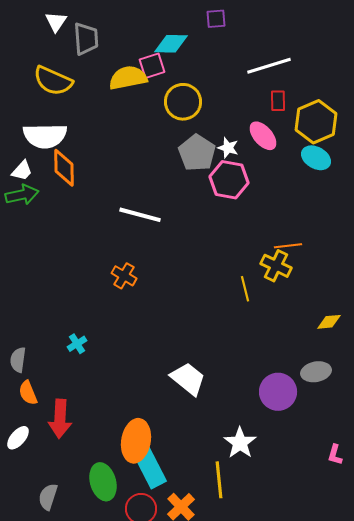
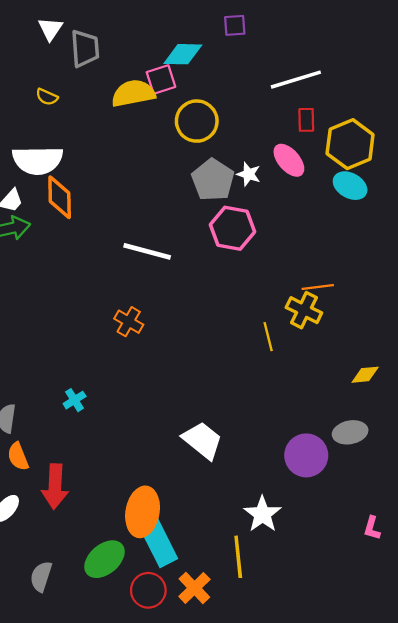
yellow semicircle: (53, 81) -> (47, 97), size x0.5
pink hexagon: (229, 180) -> (232, 228), moved
green ellipse: (103, 482) -> (104, 559), turned 66

